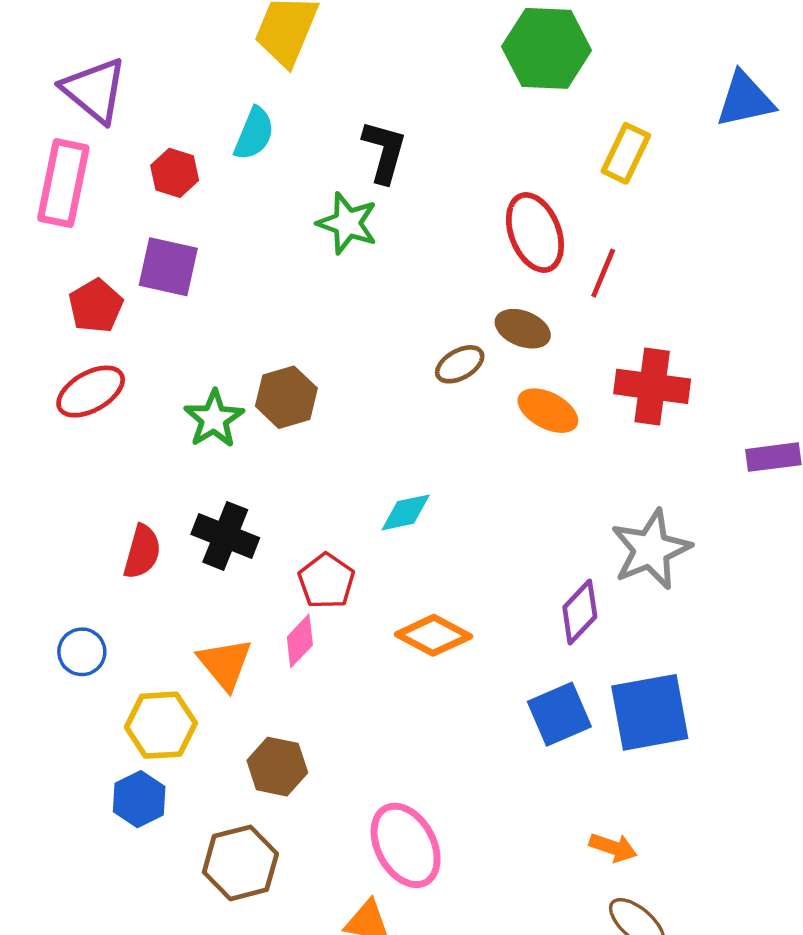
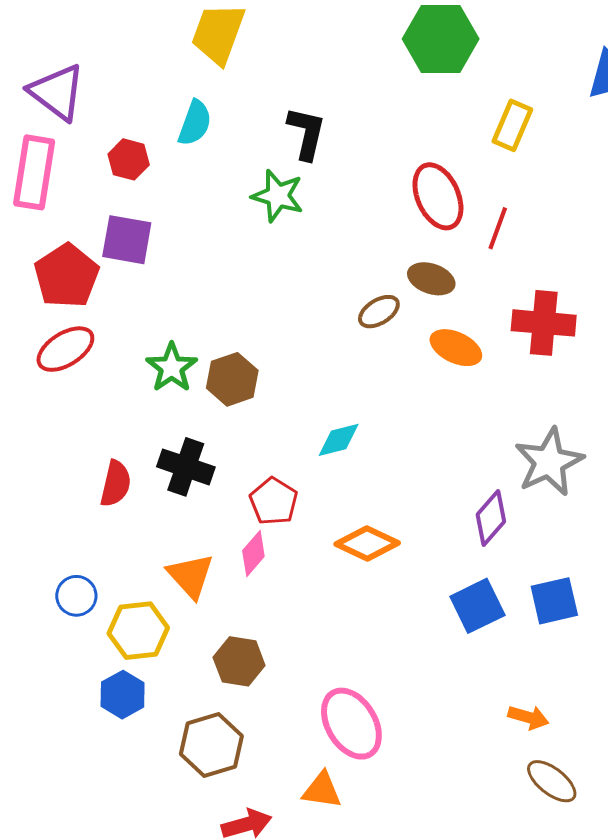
red pentagon: (96, 306) -> (67, 276), size x1.4
brown hexagon: (286, 397) -> (232, 379), moved
blue circle: (82, 652) -> (76, 596), moved
blue square: (650, 712) -> (554, 601), size x0.7

